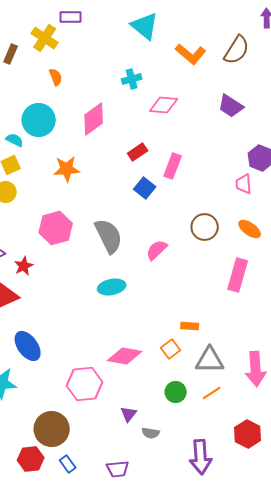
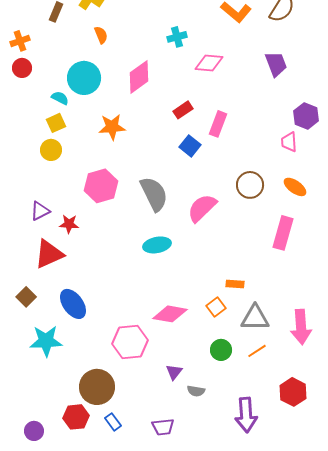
purple trapezoid: (231, 106) -> (276, 64), turned -144
pink semicircle: (157, 250) -> (202, 208), size x1.4
red star: (24, 266) -> (69, 224), turned 30

